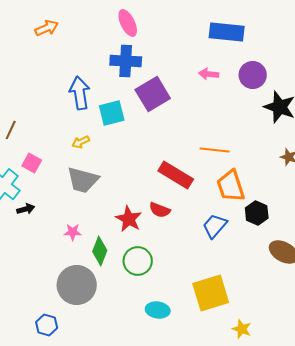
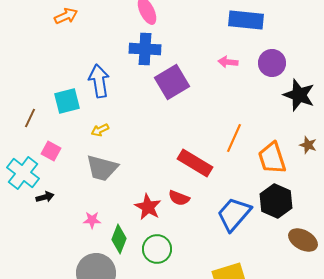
cyan square: (112, 113) -> (67, 101), moved
orange line: (215, 150) -> (234, 138), turned -72
orange trapezoid: (231, 186) -> (272, 158), moved
black hexagon: (257, 213) -> (276, 201), size x1.4
blue trapezoid: (215, 226) -> (234, 214), size x1.4

